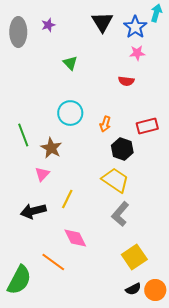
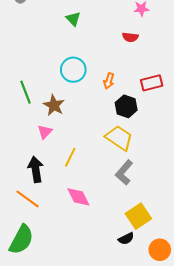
black arrow: (33, 211) -> (36, 169), turned 95
orange line: (53, 262) -> (27, 199), moved
black semicircle: (133, 289) -> (126, 239), moved

